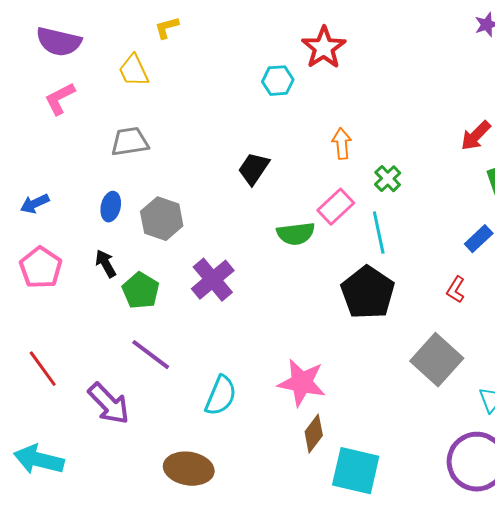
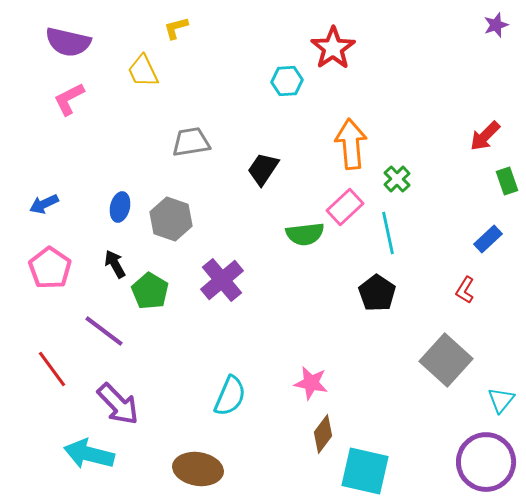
gray trapezoid: (130, 142) -> (191, 142), moved
orange arrow: (342, 144) -> (351, 144), size x1.6
black pentagon: (368, 293) -> (377, 293), size x0.7
purple line: (151, 355) -> (104, 331), moved
pink star: (302, 383) -> (311, 383), size x0.7
cyan arrow: (39, 460) -> (89, 454), moved

